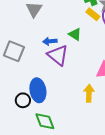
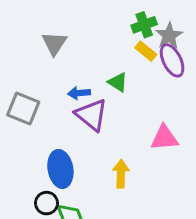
yellow arrow: (89, 93) -> (121, 174), moved
black circle: (23, 100) -> (47, 203), moved

